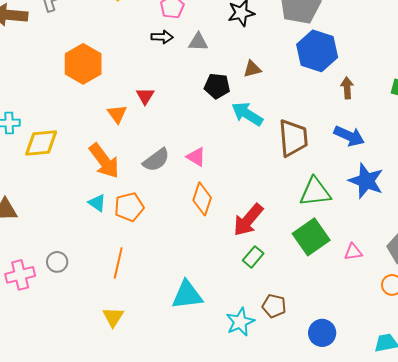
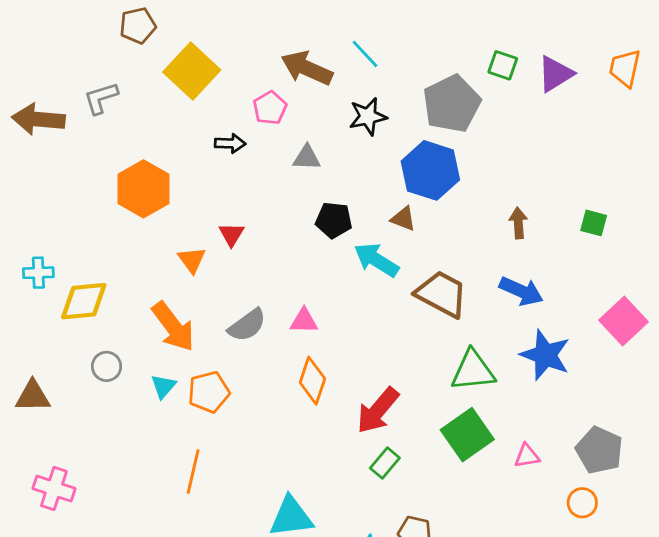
black arrow: (162, 37) -> (230, 143), moved
blue hexagon: (317, 51) -> (430, 170), moved
brown triangle: (252, 69) -> (403, 219), moved, turned 36
brown trapezoid: (293, 138) -> (442, 294), turned -57
pink triangle: (196, 157) -> (304, 321), turned -30
cyan triangle: (97, 203) -> (163, 386), turned 36
gray circle: (57, 262) -> (107, 366), moved
pink cross: (20, 275) -> (54, 489), turned 32

